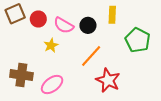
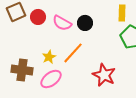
yellow rectangle: (112, 15) -> (122, 13), moved
yellow star: (51, 45) -> (49, 57), moved
orange line: (91, 56) -> (73, 53), moved

